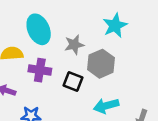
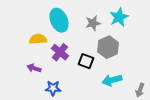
gray star: (74, 45) -> (93, 23), moved
purple cross: (40, 70) -> (60, 52), turned 30

